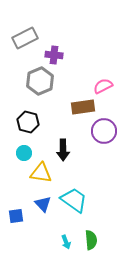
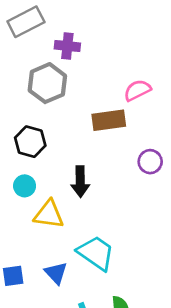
purple circle: (104, 131) -> (150, 162), moved, size x0.7
blue triangle: (43, 204) -> (56, 273), moved

